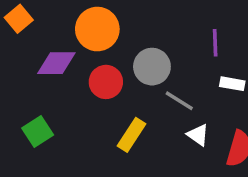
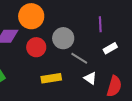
white rectangle: (232, 84) -> (110, 48), turned -40
yellow rectangle: (131, 135) -> (51, 78), turned 48

